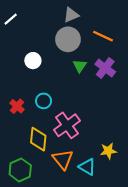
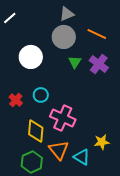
white circle: (33, 61) -> (31, 57), size x1.5
pink cross: (67, 125) -> (63, 118), turned -30
green hexagon: (20, 170) -> (32, 162), moved

